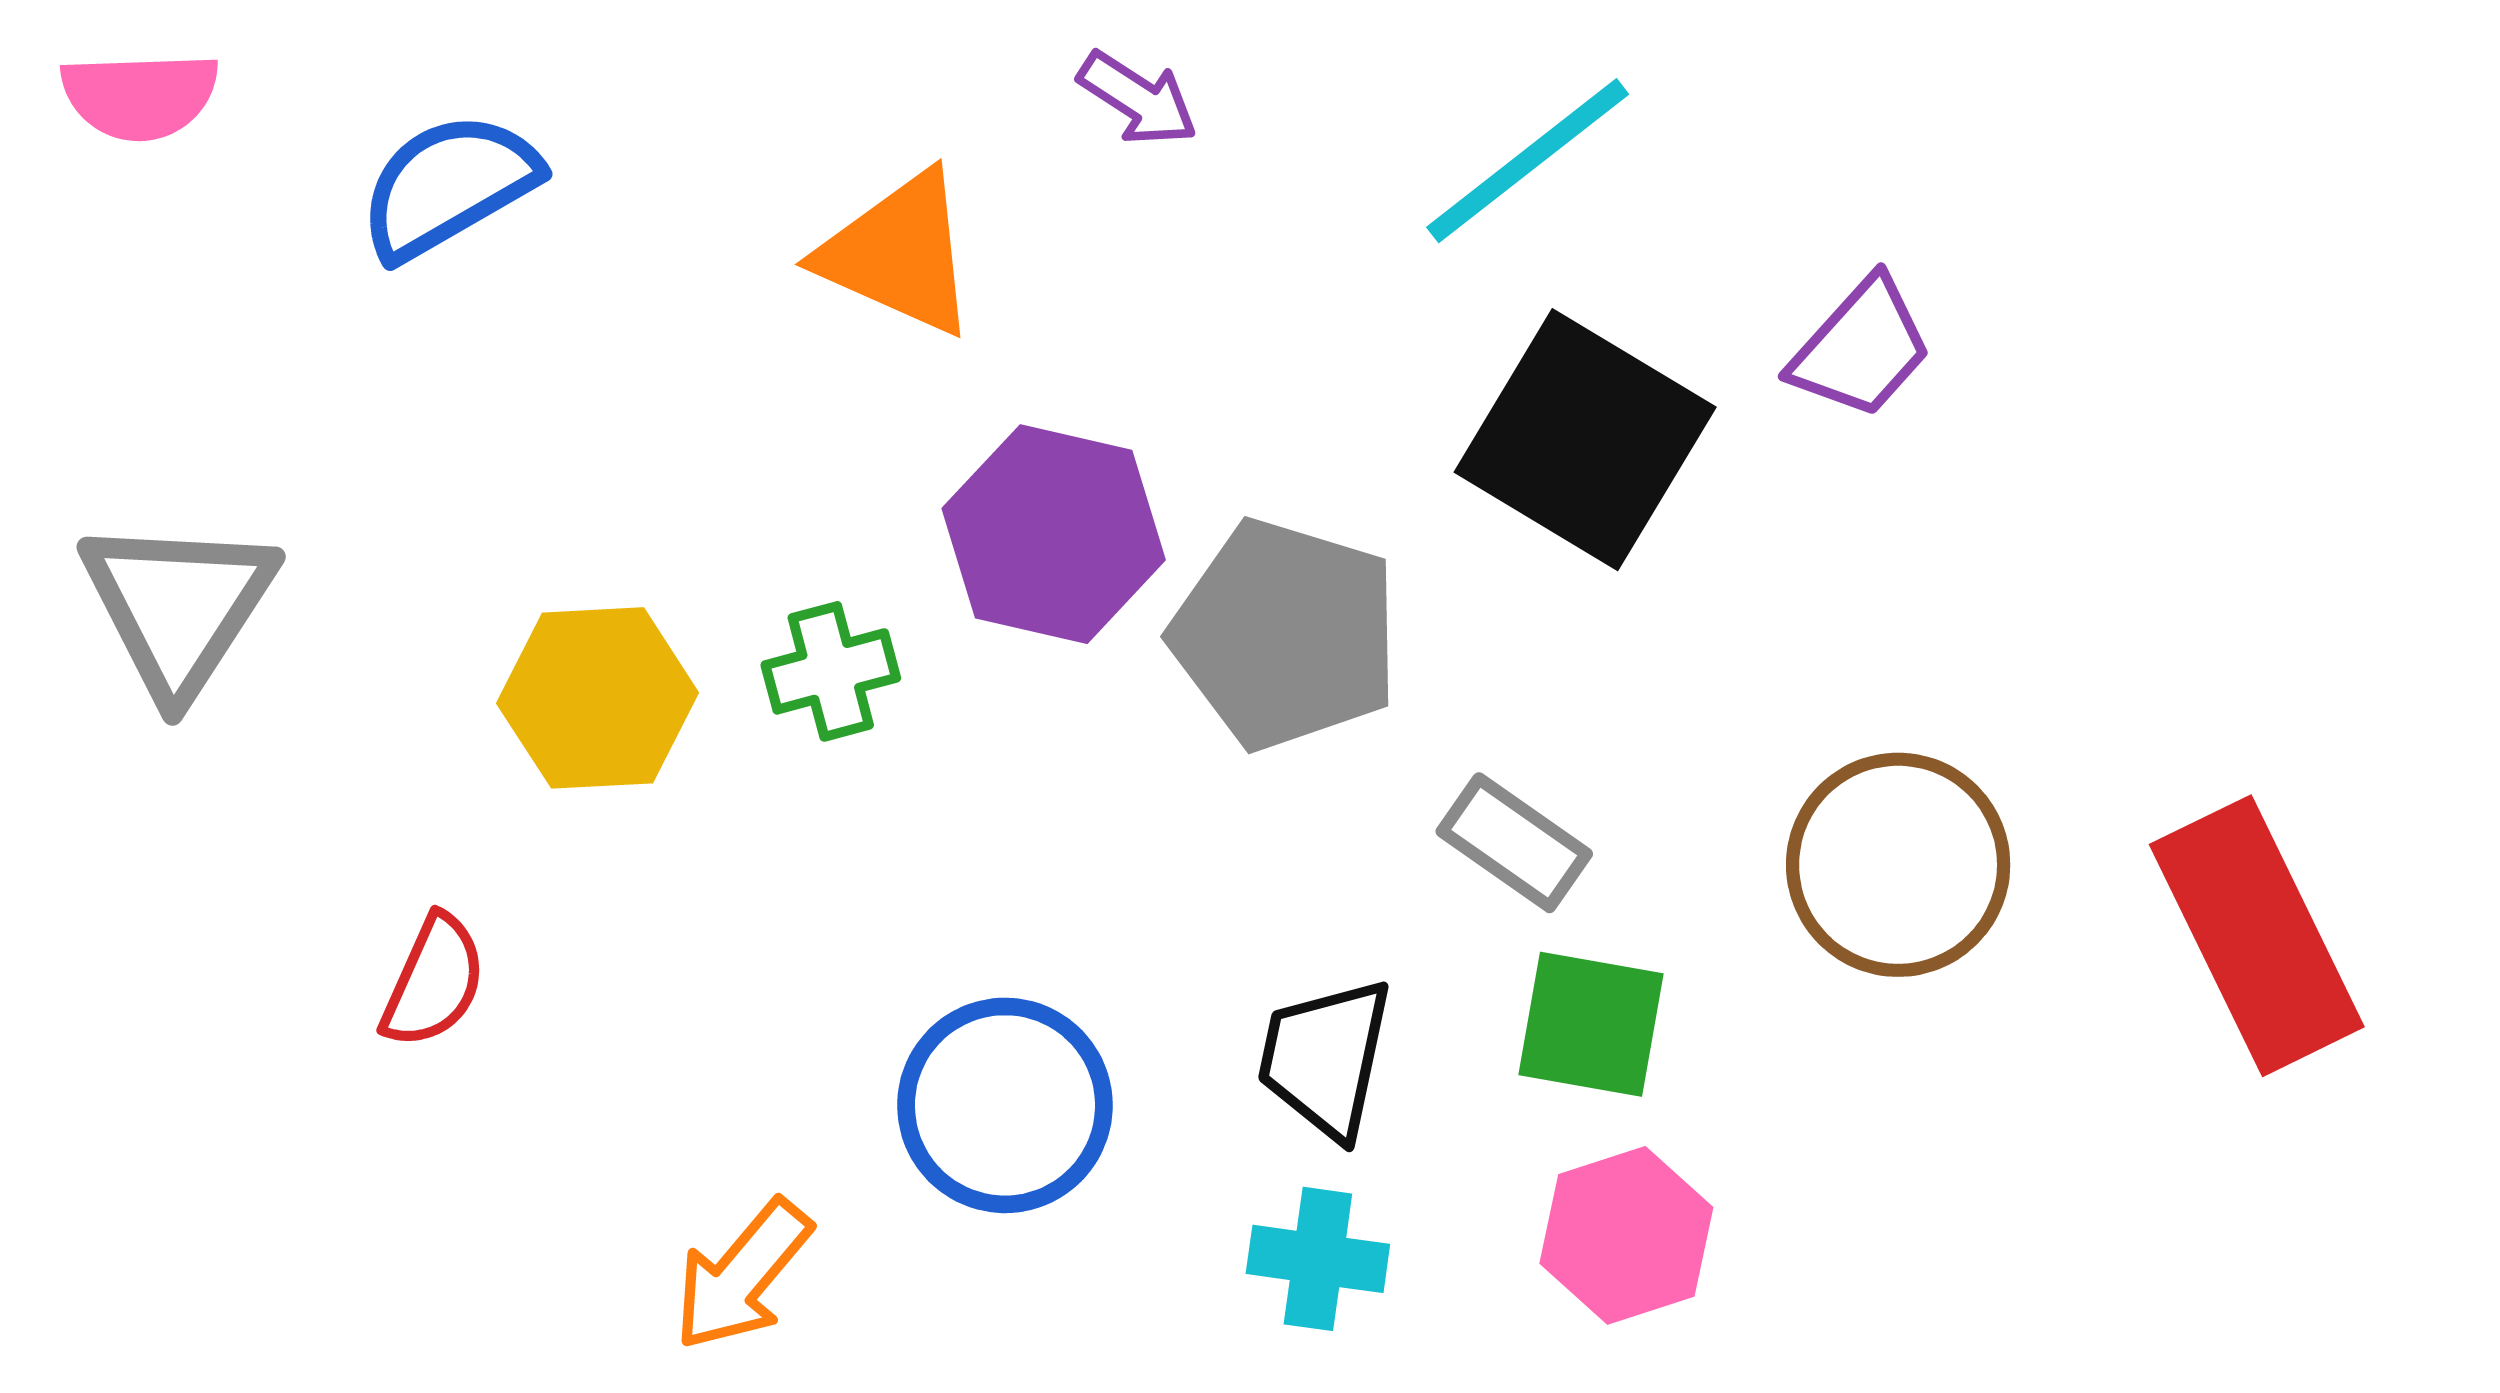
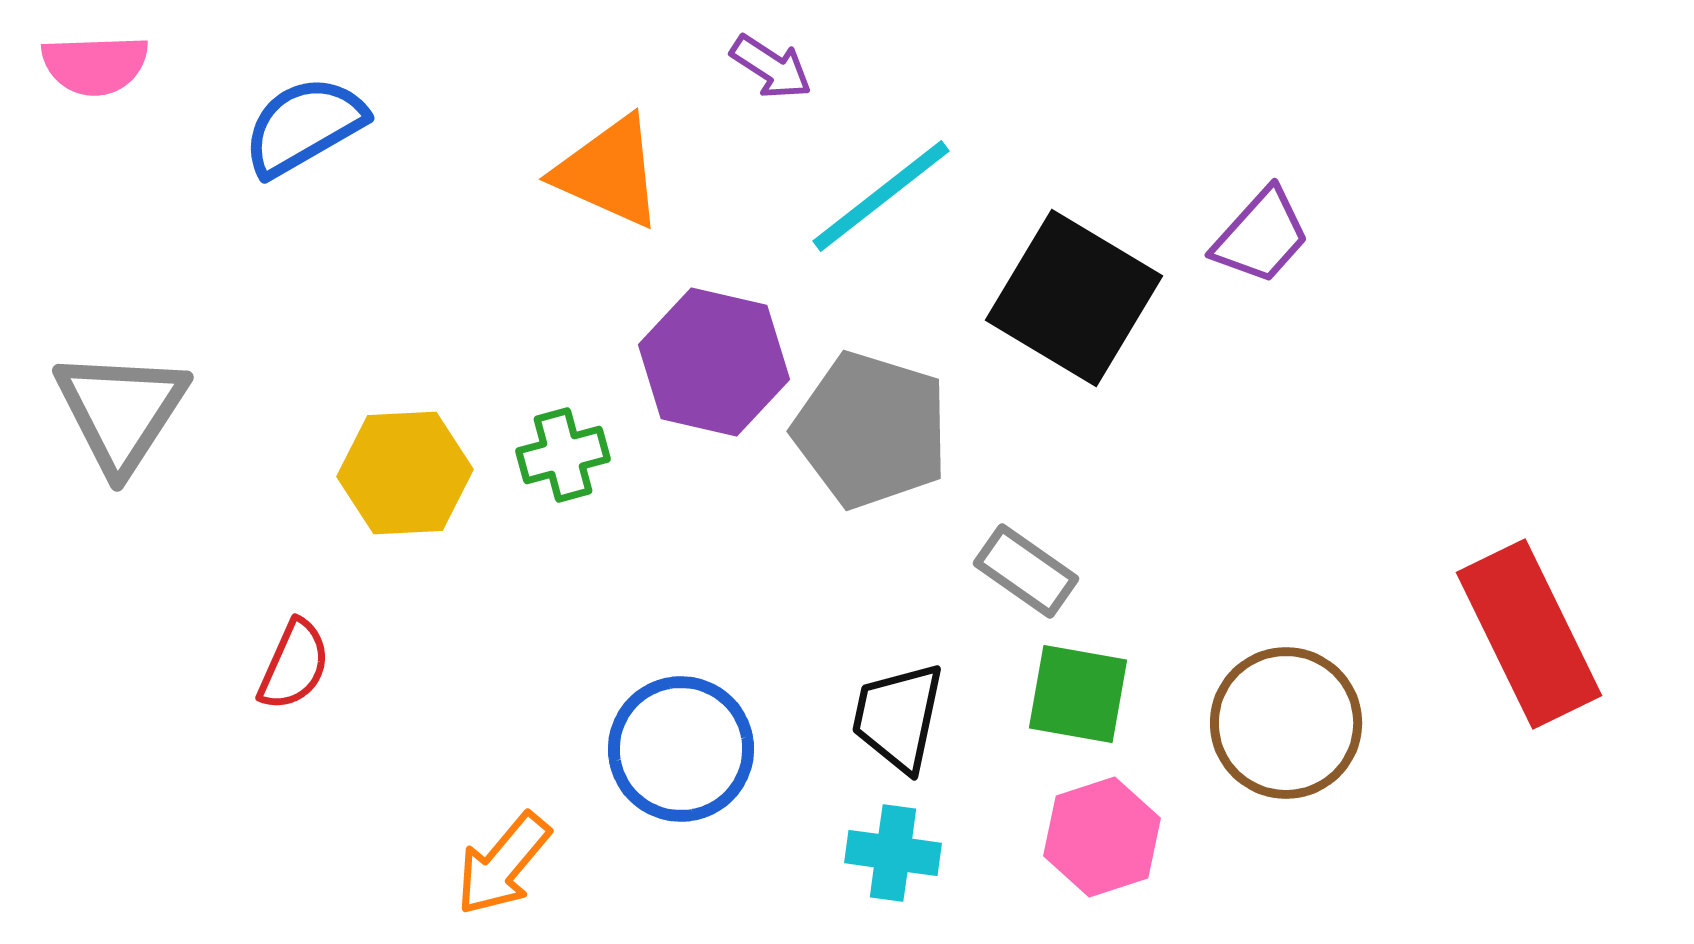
cyan line: (1528, 161) -> (881, 196), moved
brown circle: (1898, 865) -> (1286, 723), moved

